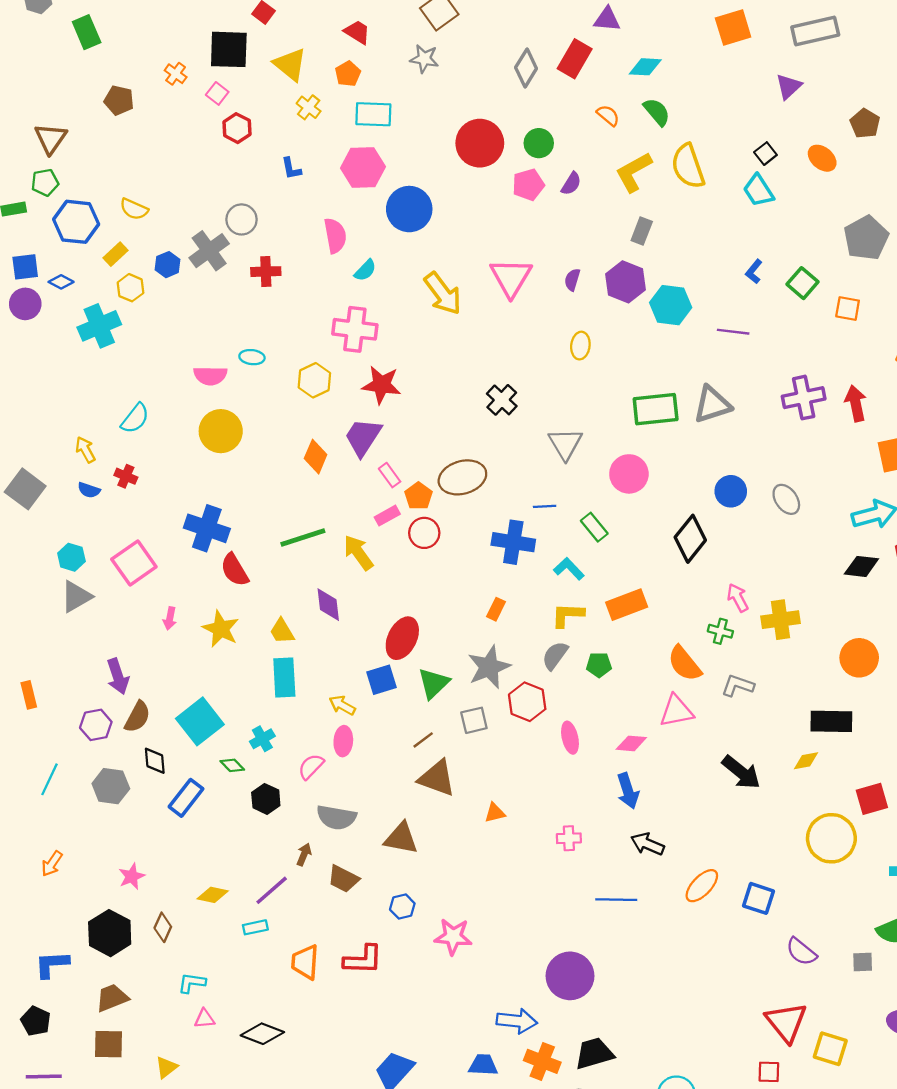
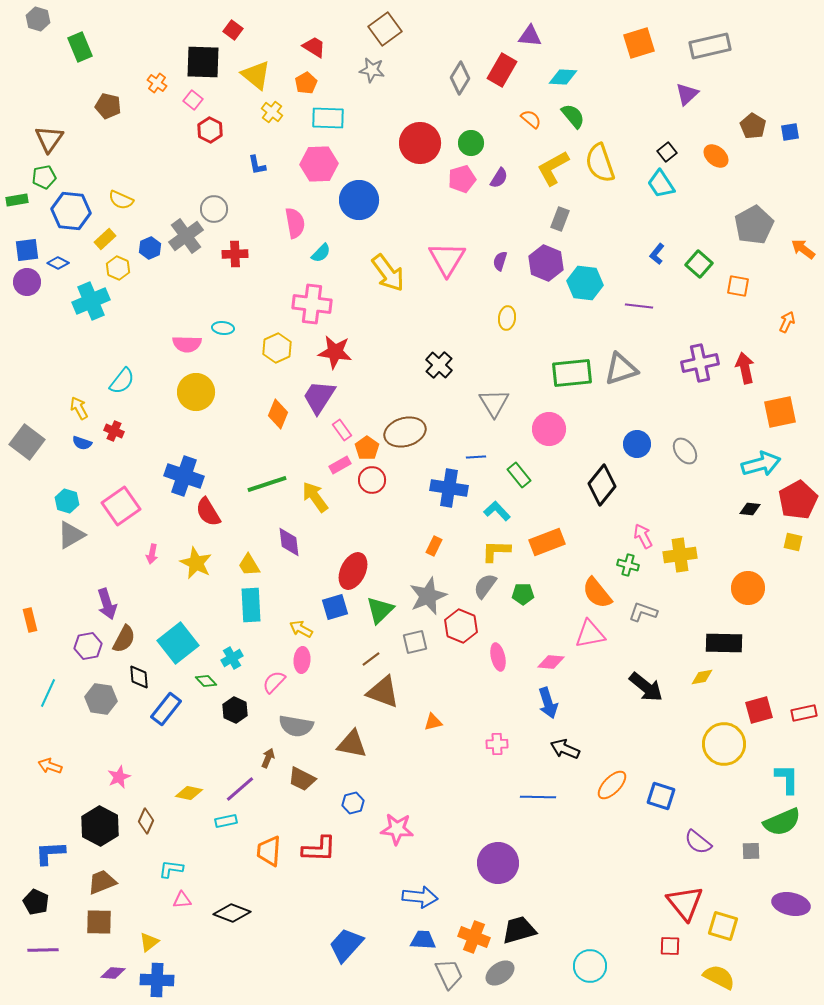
black diamond: (861, 566) -> (750, 509), size x0.7
orange arrow: (52, 864) -> (50, 766), turned 75
blue arrow: (517, 1021) -> (420, 897), moved

